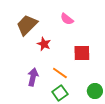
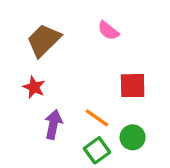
red star: (44, 44) -> (34, 87), moved
green circle: (95, 91) -> (133, 137), moved

